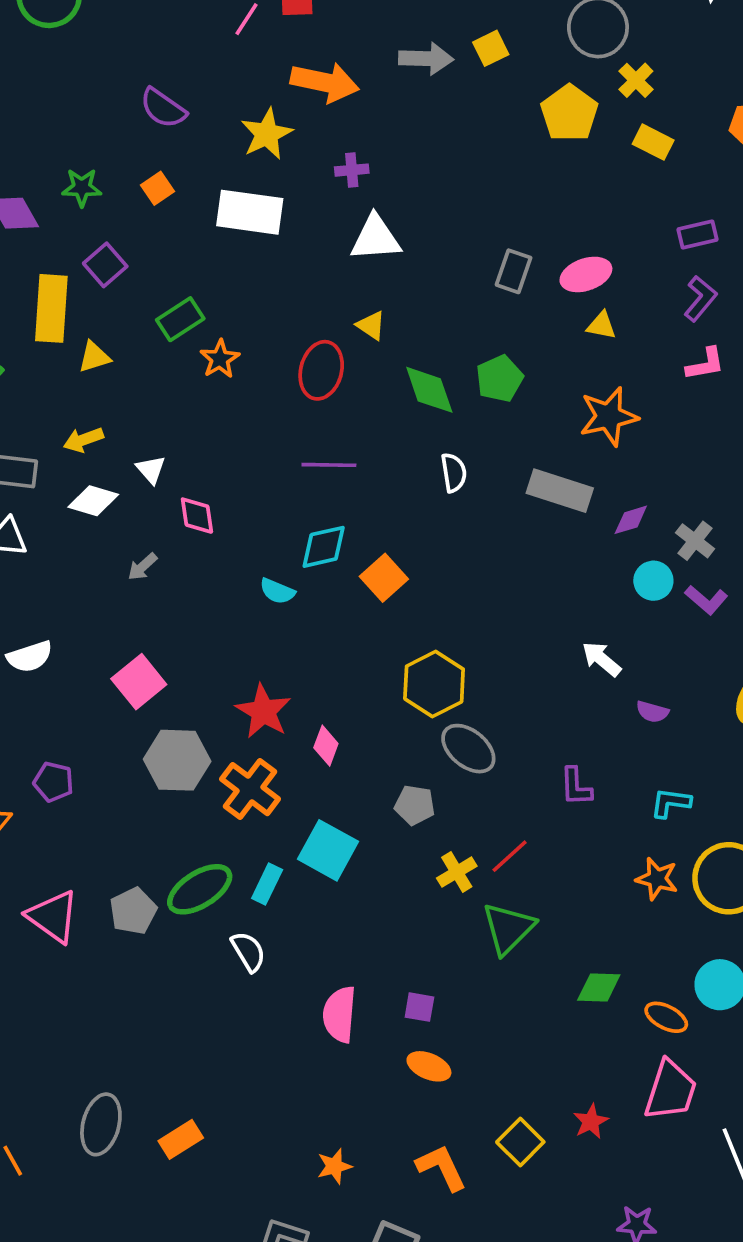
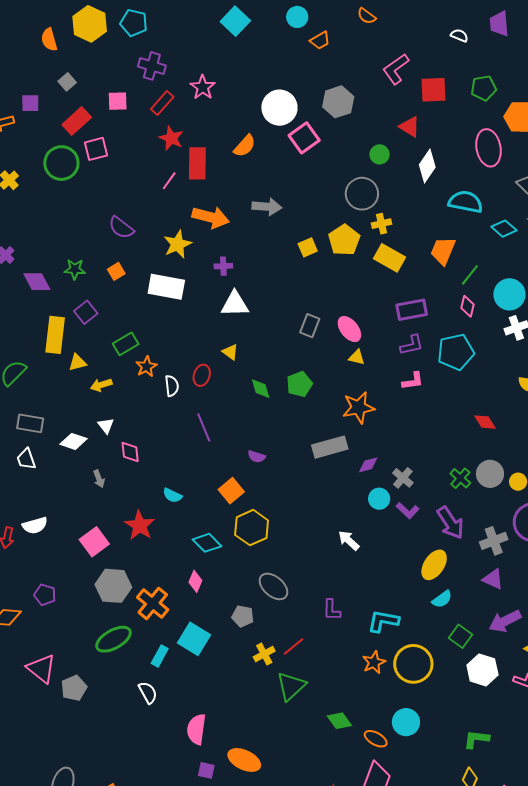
yellow square: (491, 48) -> (308, 247), moved
yellow cross: (636, 80) -> (382, 224), turned 30
yellow rectangle: (653, 142) -> (390, 258), size x1.4
purple rectangle: (698, 234) -> (412, 310), size x1.4
pink ellipse: (586, 274) -> (349, 329), turned 68
purple L-shape: (700, 299) -> (412, 345), turned 35
red ellipse: (321, 370) -> (202, 375), size x0.7
green diamond: (429, 390) -> (261, 389), size x0.7
yellow arrow: (83, 440) -> (101, 385), moved
purple line: (329, 465) -> (204, 427), turned 64
white semicircle: (454, 473) -> (172, 386), moved
gray rectangle: (560, 491) -> (330, 447), turned -36
cyan diamond: (324, 547) -> (207, 543), moved, turned 56
gray arrow: (142, 567) -> (99, 479), turned -72
yellow hexagon: (434, 684) -> (252, 528), moved
red star: (263, 711) -> (140, 525), moved
purple semicircle: (652, 712) -> (256, 457), moved
cyan L-shape: (671, 803) -> (383, 621), size x1.4
orange star: (657, 879) -> (374, 662), turned 30
green ellipse: (200, 889) -> (113, 639), moved
gray pentagon: (133, 911) -> (74, 688), moved
green diamond: (599, 988) -> (339, 721), turned 50
purple square: (419, 1007) -> (206, 770), moved
orange ellipse: (429, 1066) -> (244, 760), size x1.4

